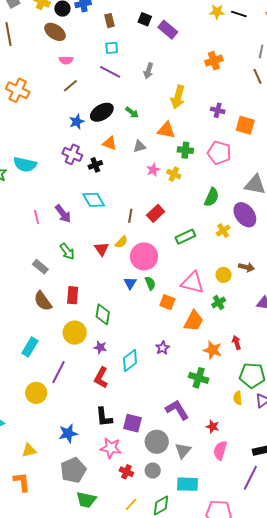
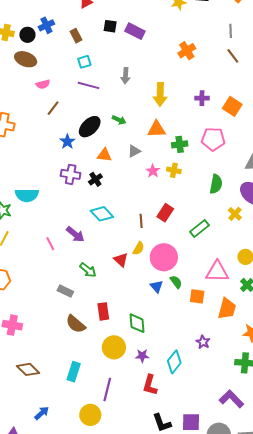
orange square: (245, 125) -> (232, 106), turned 30

